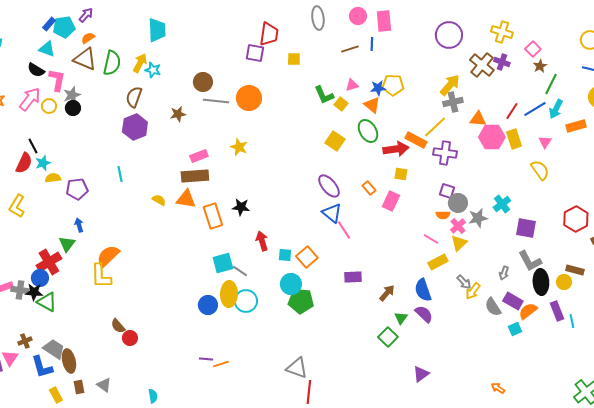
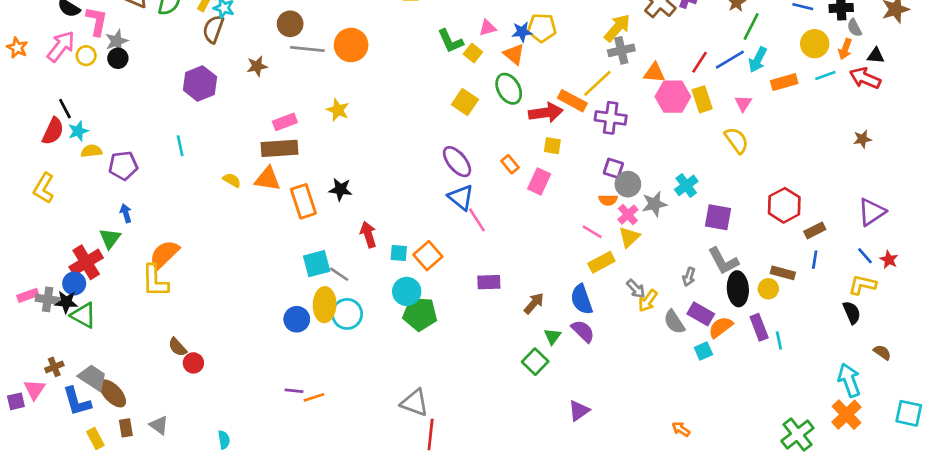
brown semicircle: (134, 97) -> (213, 29), moved
brown ellipse: (69, 361) -> (113, 393), turned -30

